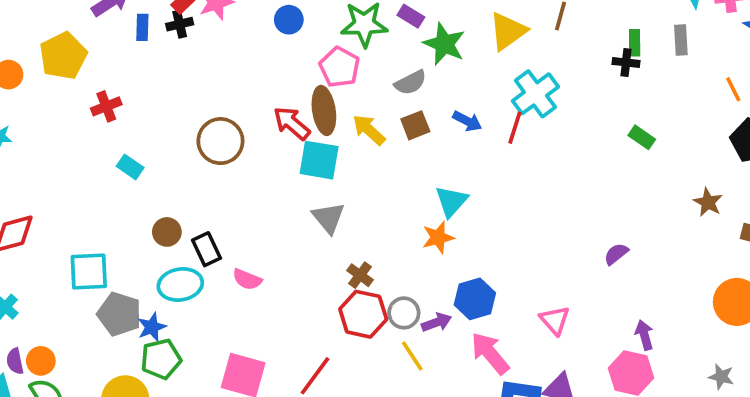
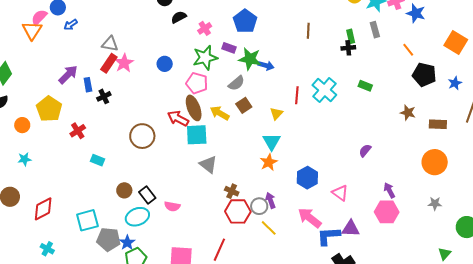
black cross: (180, 24) -> (104, 96), moved
yellow triangle: (508, 31) -> (276, 114), moved, size x0.6
cyan cross: (535, 94) -> (324, 90), moved
blue arrow: (467, 121) -> (266, 66), moved
blue hexagon: (475, 299) -> (307, 178), moved
purple arrow: (437, 322) -> (270, 200), moved, turned -77

